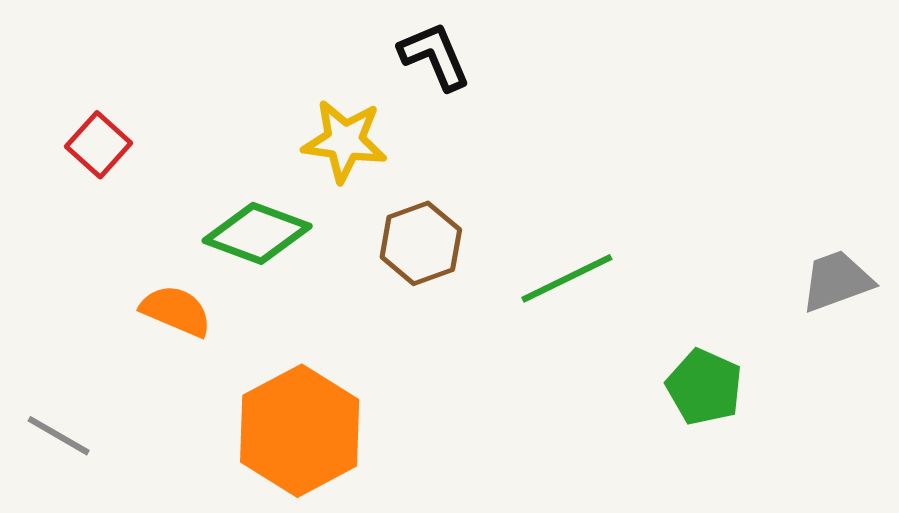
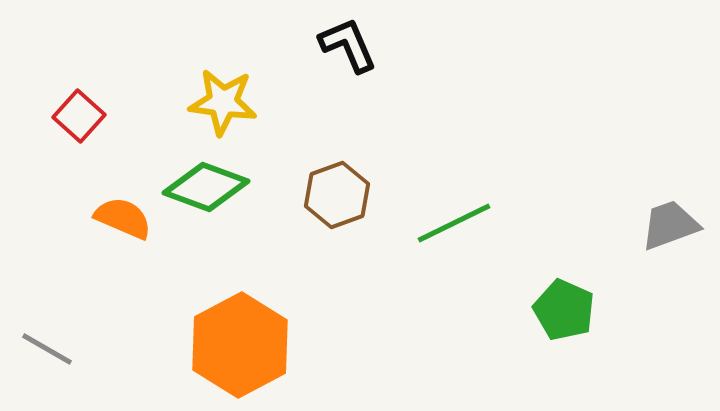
yellow star: (345, 141) -> (223, 102), moved
orange semicircle: (176, 311) -> (123, 218), moved

